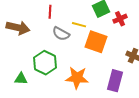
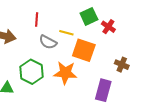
red cross: (120, 19) -> (108, 27), turned -32
orange star: (77, 78) -> (65, 73), moved

